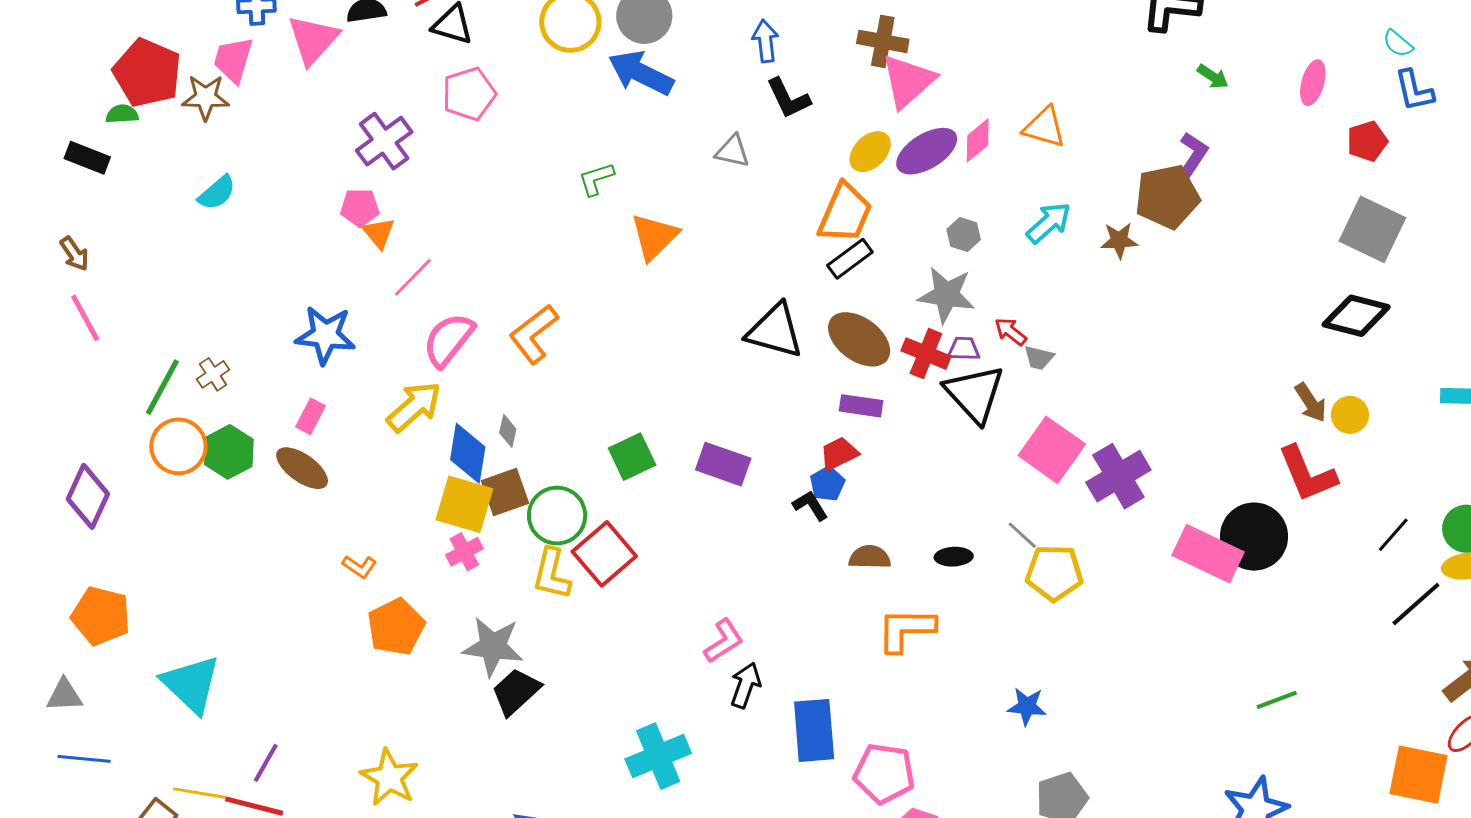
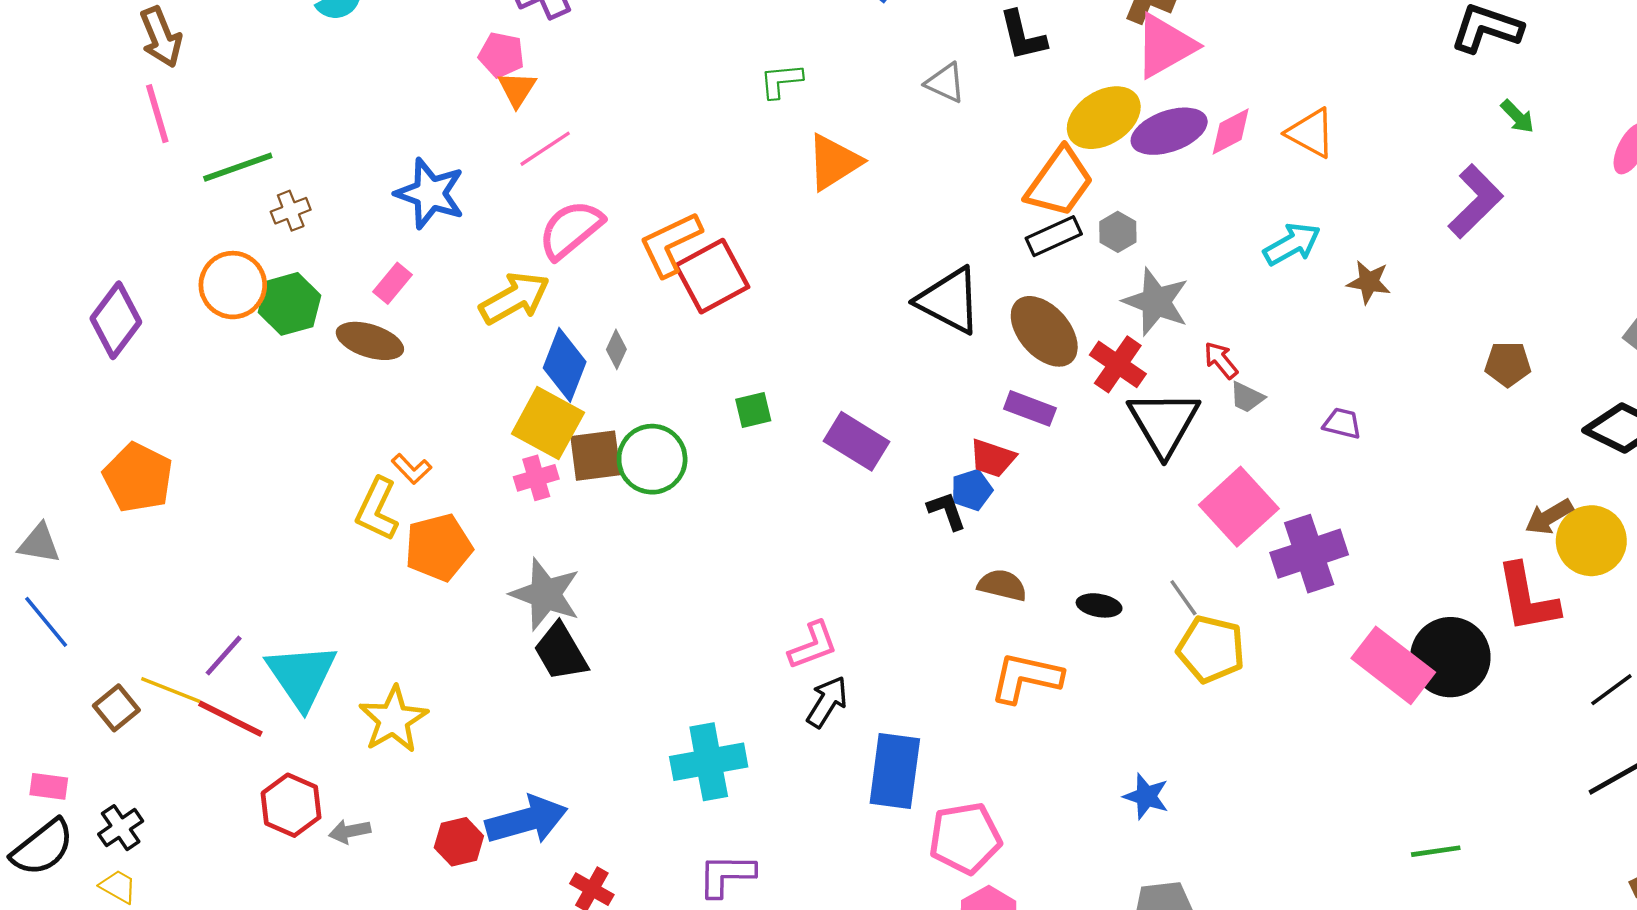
yellow ellipse: (870, 152) -> (1104, 118), size x1.4
purple L-shape: (1193, 154) -> (1476, 201), size x1.4
brown pentagon: (1167, 197) -> (1508, 364), moved, size x0.6
gray hexagon: (964, 235) -> (1118, 232), moved
brown arrow: (74, 254) -> (161, 37), size x1.4
purple trapezoid: (964, 349) -> (1342, 423), moved
green line: (162, 387) -> (238, 167), moved, turned 30
brown arrow: (1311, 403) -> (1549, 517), turned 81
yellow circle: (1350, 415) -> (1591, 541), size x1.6
red trapezoid: (839, 454) -> (993, 458), turned -147
green square: (632, 457) -> (753, 410), size x0.7
brown ellipse: (302, 468) -> (370, 341), turned -30
brown square: (505, 492) -> (596, 456), moved
red square: (604, 554) -> (712, 276), moved
yellow L-shape: (552, 574) -> (377, 509), moved
orange pentagon: (101, 616) -> (138, 478), moved
cyan triangle: (191, 684) -> (302, 676), moved
black trapezoid: (516, 692) -> (561, 652), turned -90
blue line: (84, 759) -> (46, 622), turned 33
purple line: (266, 763) -> (224, 656), moved
pink pentagon: (884, 773) -> (965, 838), turned -30

